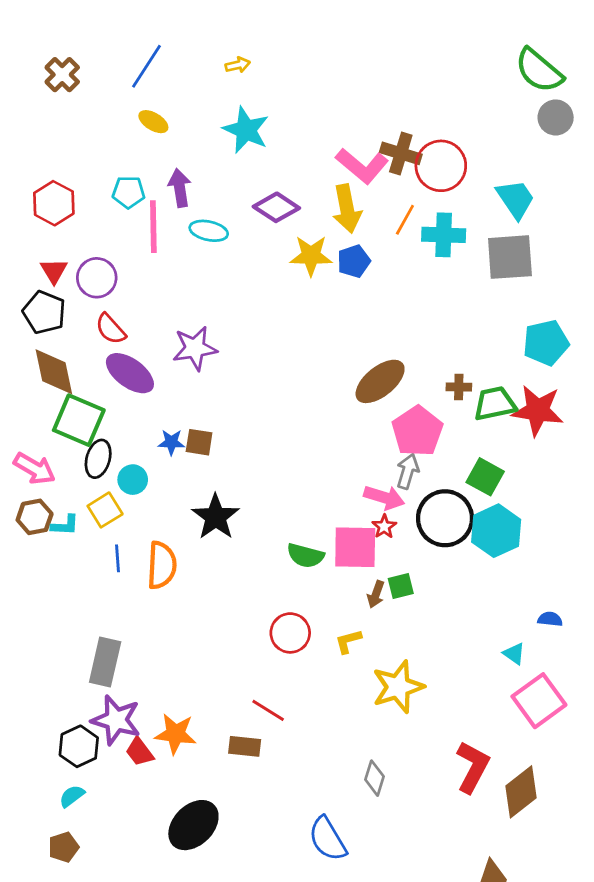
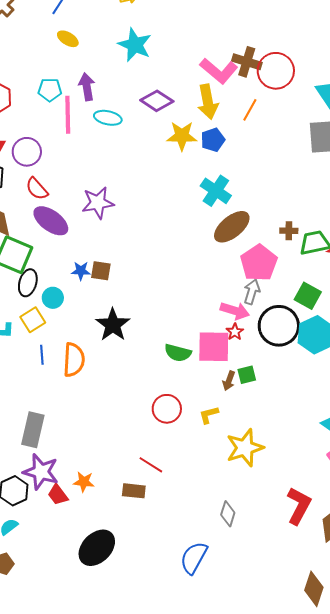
cyan cross: (444, 235) -> (216, 191), moved, turned 32
orange star: (176, 734) -> (84, 482), size x0.7
blue semicircle: (328, 839) -> (194, 558), turned 60

